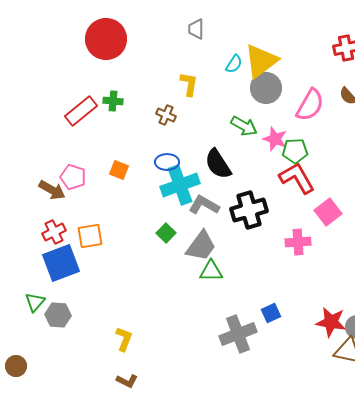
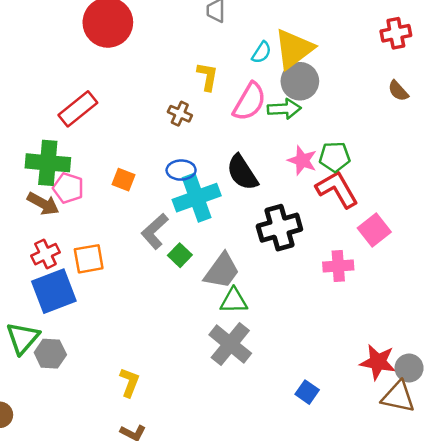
green cross: (113, 101) -> (48, 163), moved, size x1.8
pink semicircle: (310, 105) -> (249, 102), moved
green arrow: (244, 126) -> (284, 109), moved, turned -32
pink star: (275, 139) -> (302, 160), moved
gray L-shape: (204, 205) -> (155, 231), moved, turned -72
green triangle: (35, 302) -> (23, 338), size x1.4
blue square: (271, 313) -> (307, 392), moved, turned -30
gray cross: (238, 334) -> (230, 344), moved, turned -30

